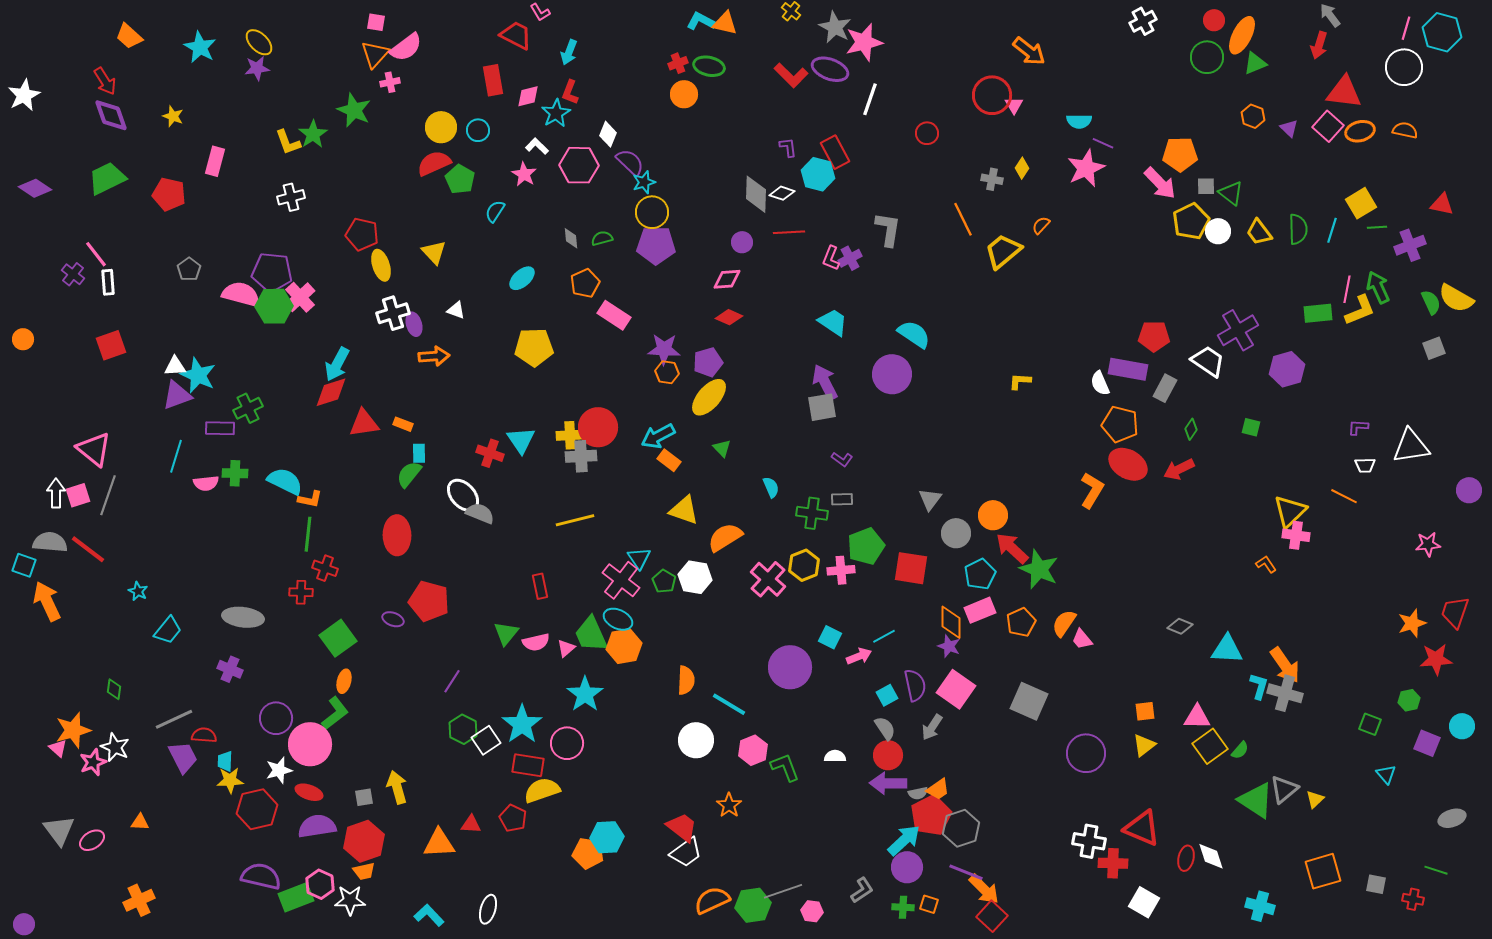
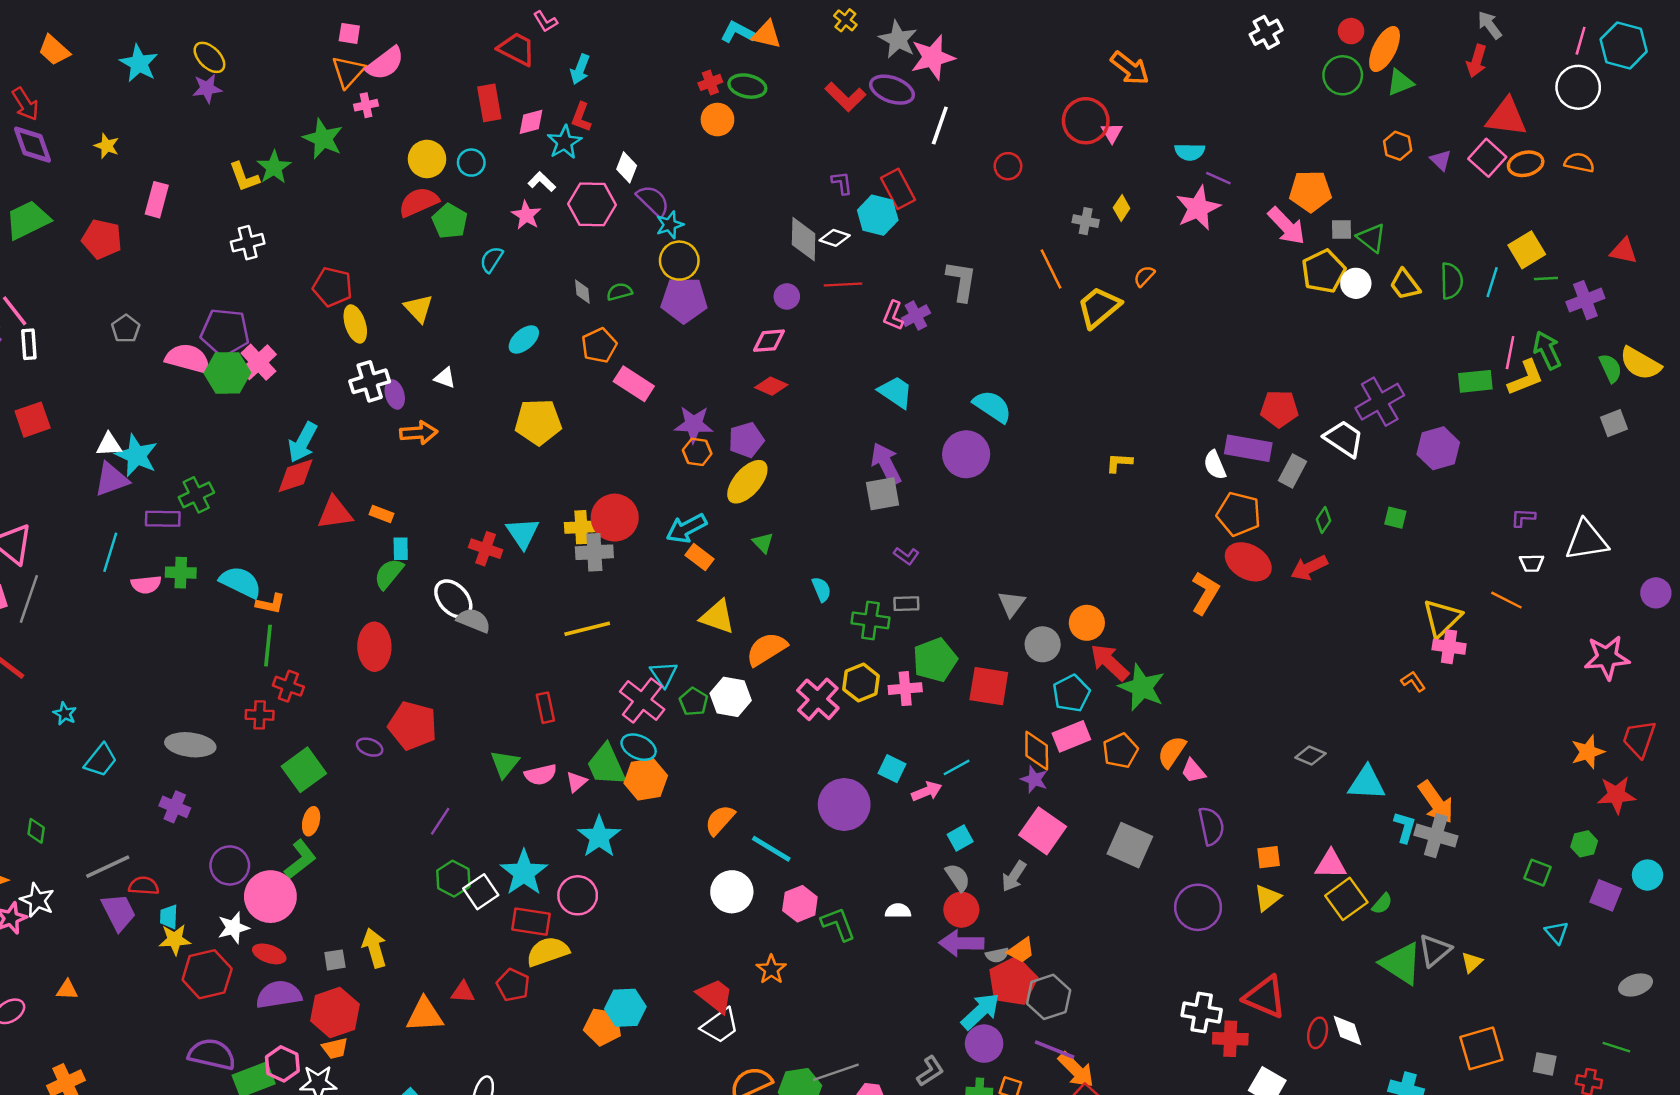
pink star: (1428, 544) -> (1607, 657), size x1.5
orange semicircle: (686, 680) -> (720, 820), turned -140
purple semicircle: (915, 685) -> (1211, 826), moved

